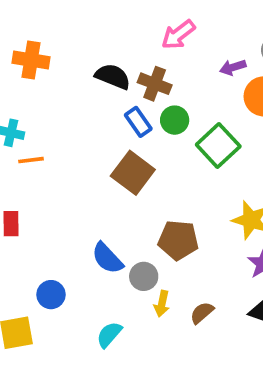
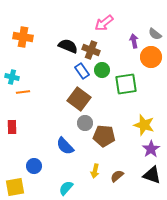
purple arrow: (233, 67) -> (134, 41), turned 96
green square: (218, 145) -> (126, 84), turned 35
gray circle: (144, 276) -> (85, 123), moved

